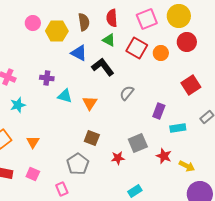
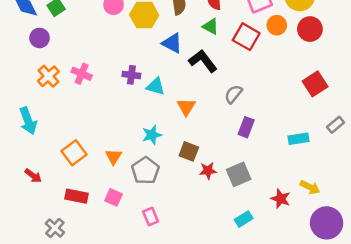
orange circle: (161, 53) -> (277, 25), moved
cyan triangle: (65, 96) -> (156, 86), moved
cyan star: (18, 105) -> (152, 135), moved
purple rectangle: (159, 111) -> (246, 127), moved
gray square: (138, 143) -> (239, 174), moved
red star: (164, 156) -> (281, 199), moved
red star: (118, 158) -> (208, 171), moved
gray pentagon: (78, 164) -> (145, 171), moved

